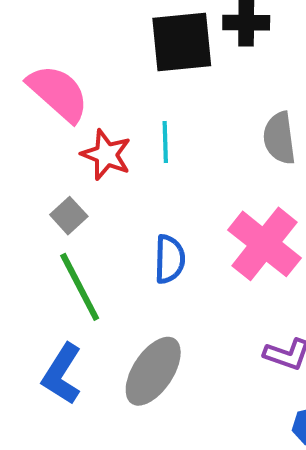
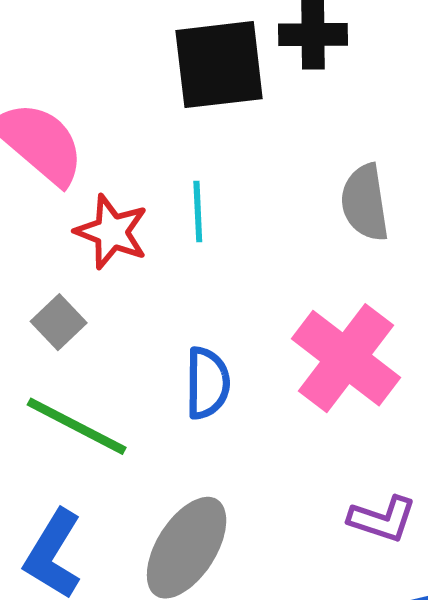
green line: (80, 287) -> (77, 426), turned -34

